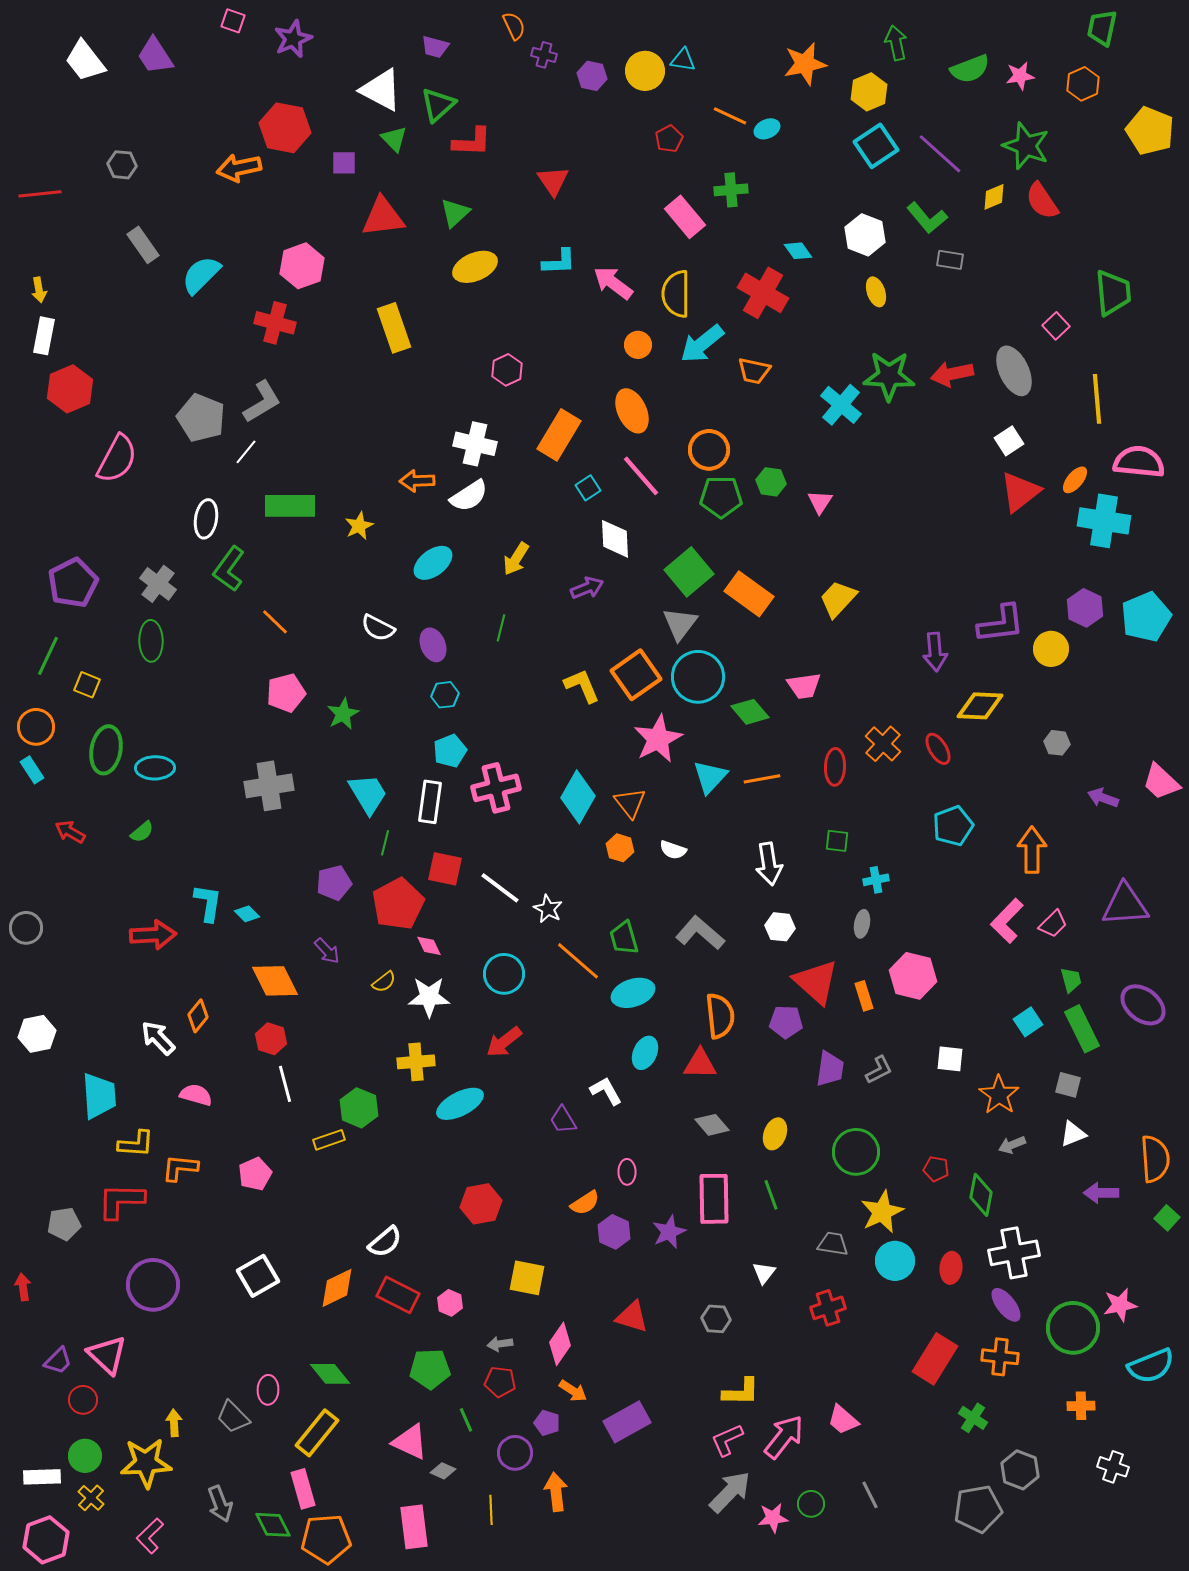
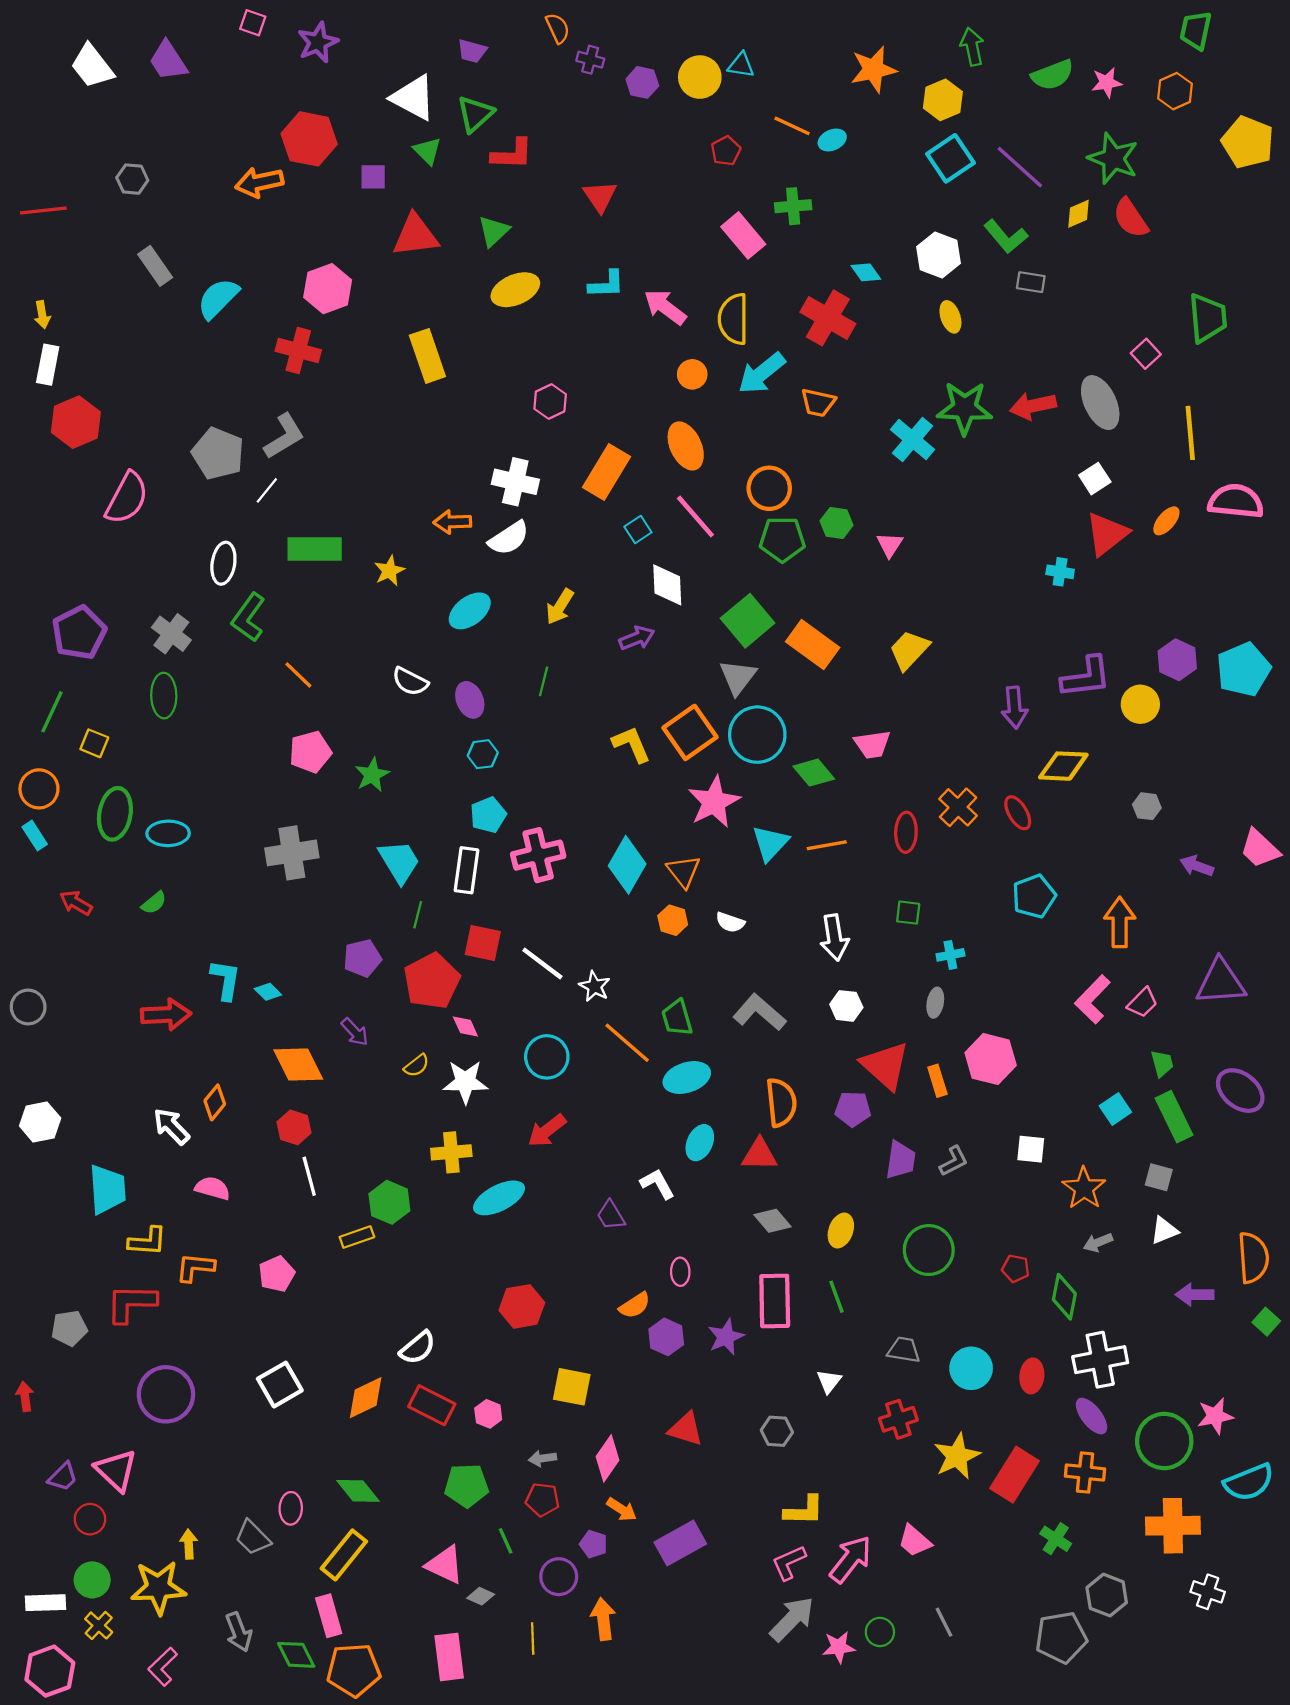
cyan cross: (1104, 521) -> (1060, 572), moved, size x0.5
yellow star: (882, 1212) -> (957, 1456), moved
orange cross: (1081, 1406) -> (1173, 1526), size x1.8

